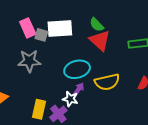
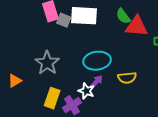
red triangle: (100, 40) -> (137, 26), moved, turned -45
gray star: (29, 61) -> (47, 63), moved, turned 30
yellow semicircle: (107, 82) -> (127, 78), size x0.7

